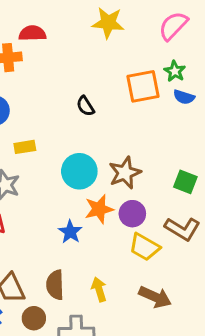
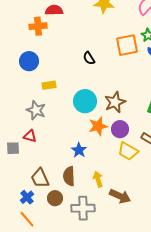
blue star: (70, 232) -> (79, 150), moved
brown arrow: (155, 297) -> (120, 196), moved

